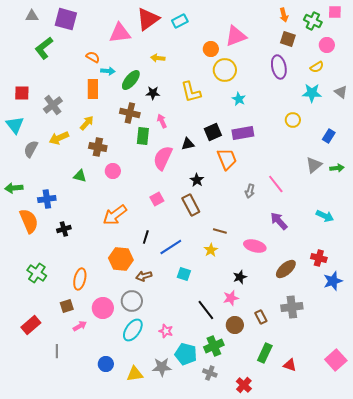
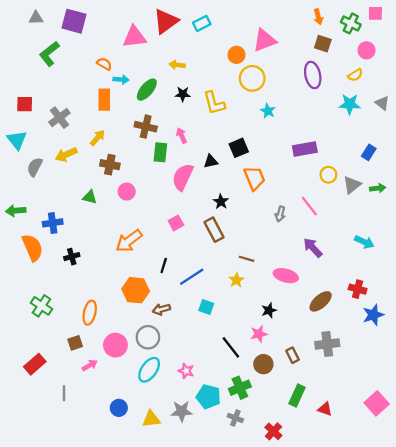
black star: (153, 93) -> (183, 94), moved
yellow circle: (293, 120) -> (328, 175), moved
purple rectangle: (243, 133) -> (305, 149), moved

